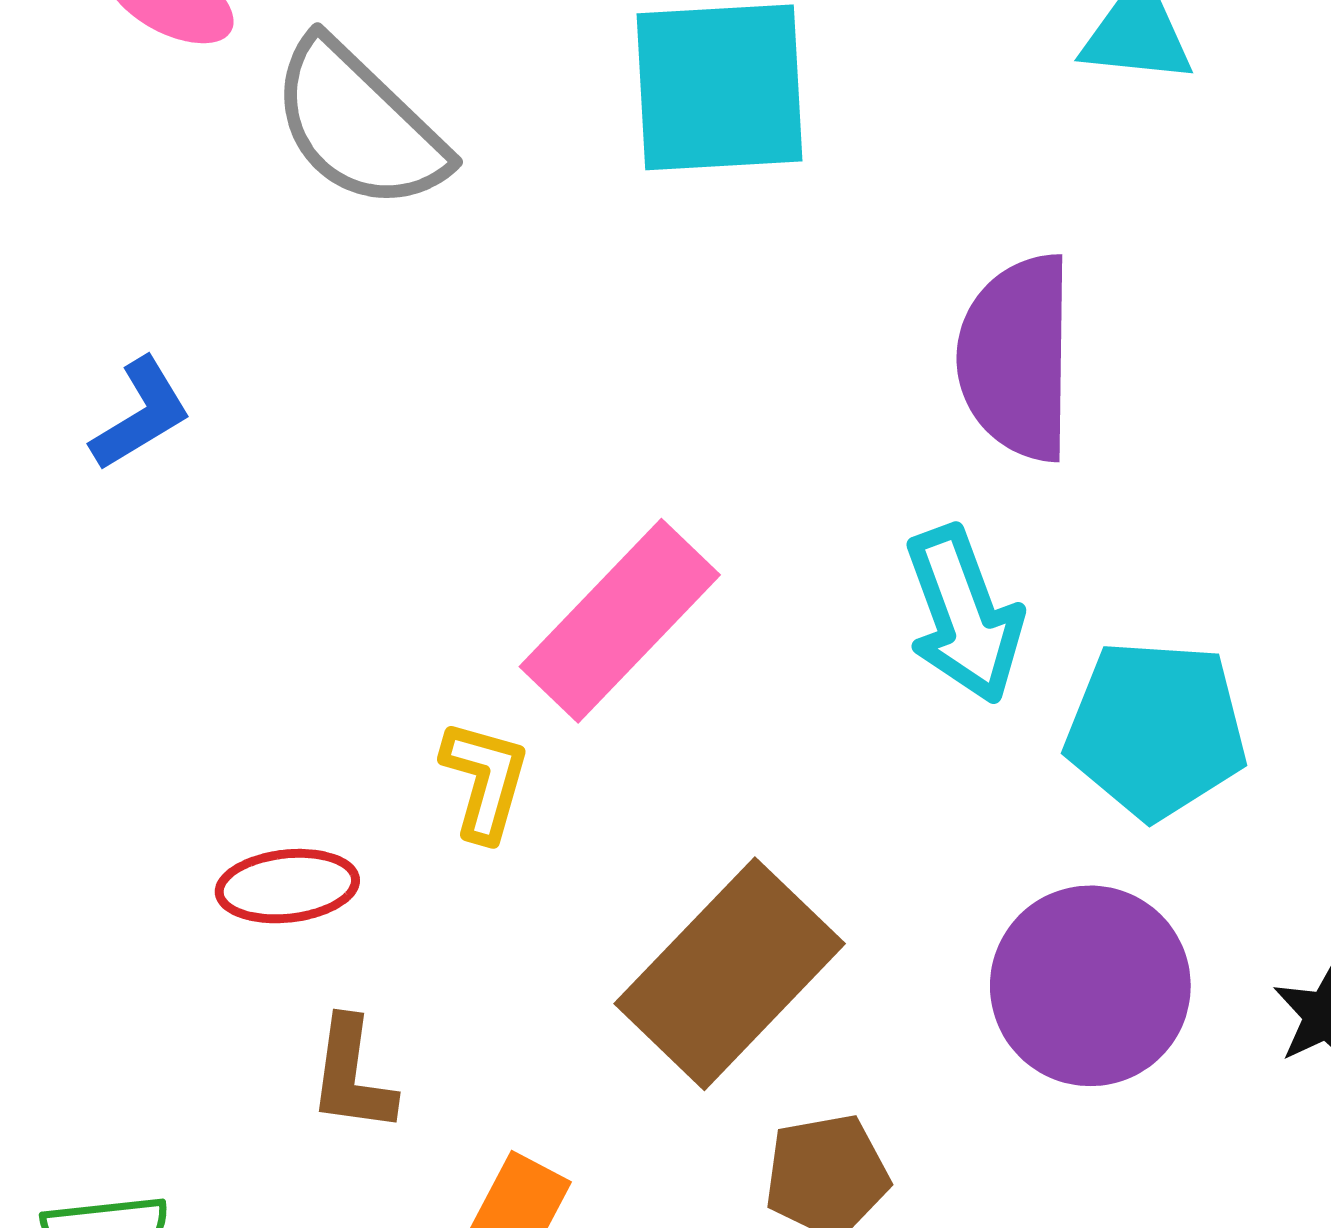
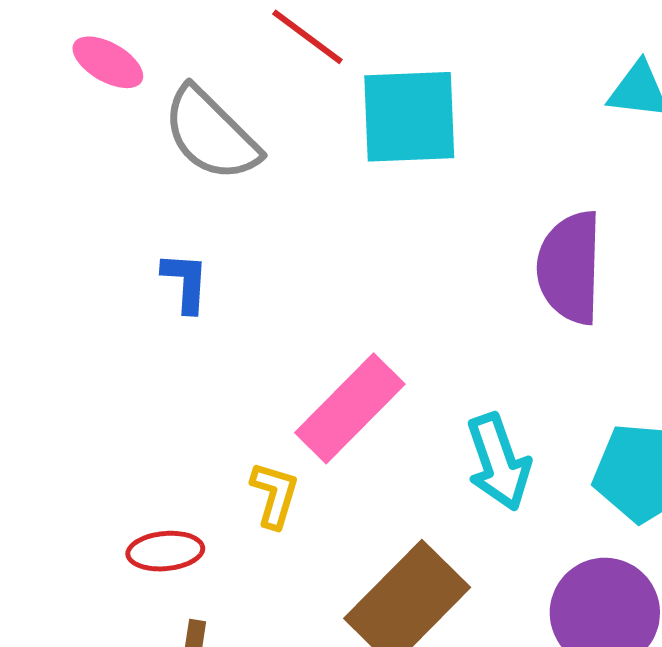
blue L-shape: (141, 414) -> (186, 282), moved, turned -56
cyan arrow: (964, 615) -> (498, 462), moved

